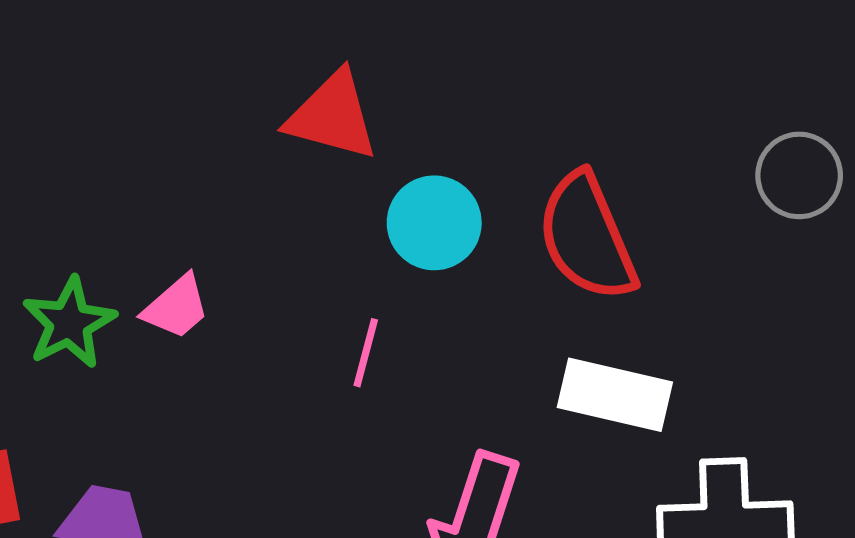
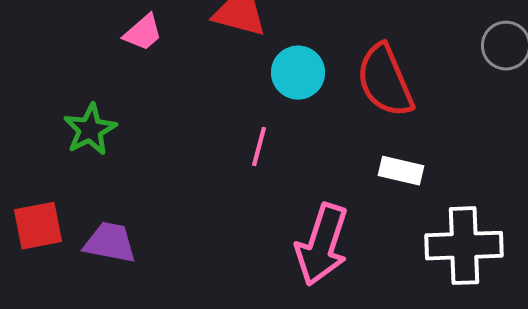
pink trapezoid: (176, 307) -> (143, 33), moved
white rectangle: (615, 395) -> (401, 171), size x0.7

